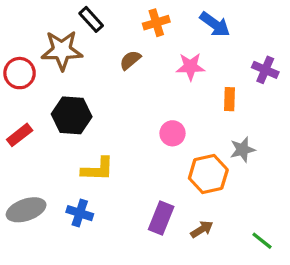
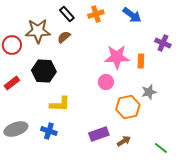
black rectangle: (91, 19) -> (67, 14), moved
brown semicircle: (130, 60) -> (64, 37), moved
pink star: (190, 67) -> (117, 57), moved, size x1.4
purple rectangle: (161, 218) -> (99, 134), turned 48

